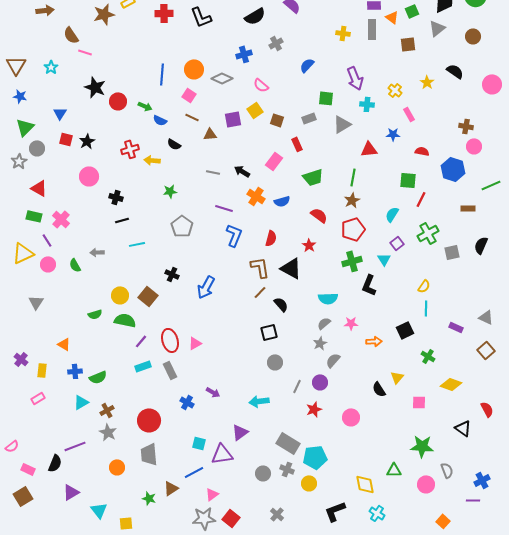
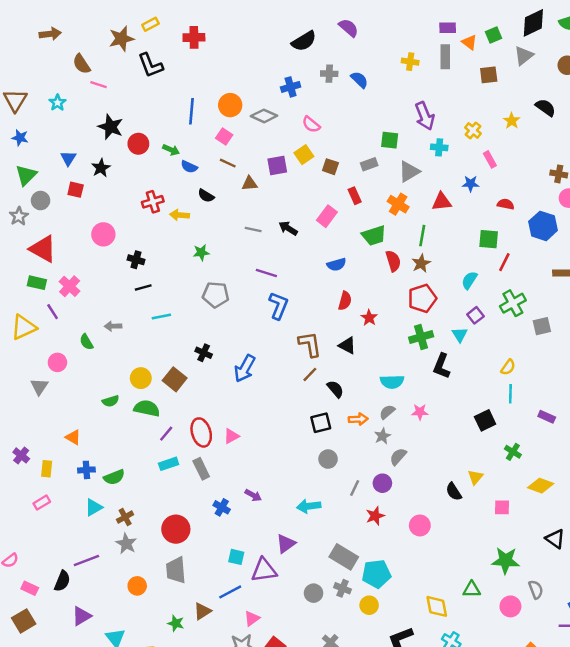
black L-shape: (201, 17) -> (150, 65), moved
gray cross: (276, 43) -> (329, 74), turned 32
blue semicircle: (307, 65) -> (359, 80), moved, turned 91
black star: (87, 141) -> (101, 168), moved
red triangle: (39, 188) -> (43, 249), size x1.4
orange cross: (256, 196) -> (398, 204), moved
red semicircle: (319, 215) -> (393, 261), moved, turned 36
gray pentagon: (182, 226) -> (216, 295), turned -30
red semicircle: (271, 238) -> (345, 301), moved
pink circle: (48, 264) -> (57, 362), moved
black triangle: (291, 268) -> (347, 345), size x0.7
orange arrow: (374, 341) -> (358, 419), moved

